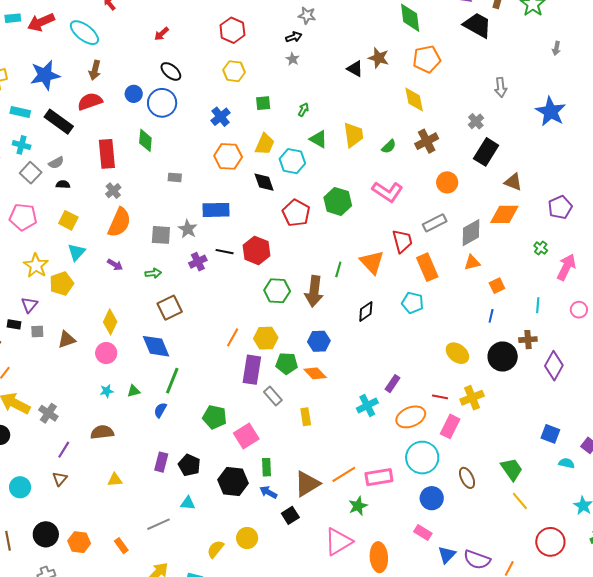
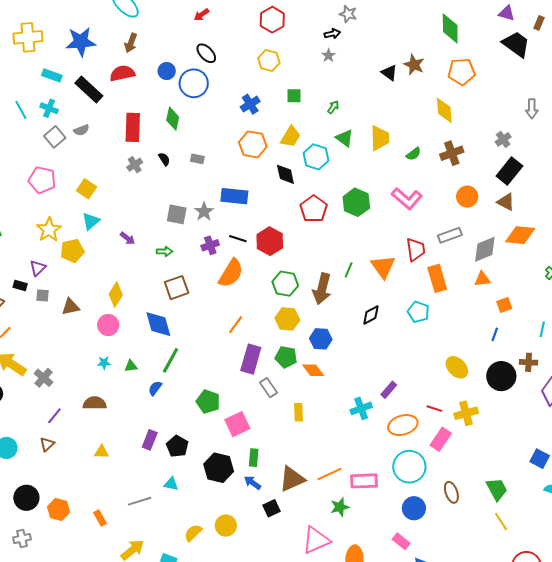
brown triangle: (513, 182) -> (506, 202), moved
black semicircle: (63, 184) -> (164, 159), moved, turned 48
orange semicircle: (119, 222) -> (231, 273), moved
yellow hexagon: (266, 338) -> (287, 319), moved

